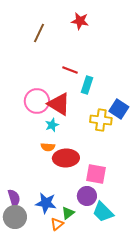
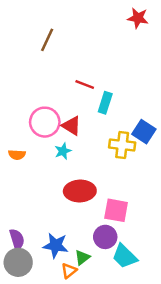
red star: (80, 21) -> (138, 18), moved
red triangle: (59, 104) -> (71, 126), size x0.7
orange semicircle: (48, 147) -> (17, 155), moved

